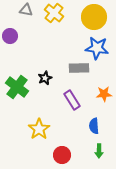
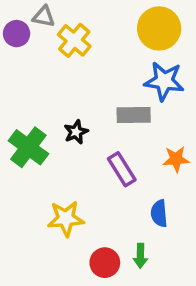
yellow cross: (54, 13) -> (74, 40), moved
purple circle: (10, 36) -> (17, 34), moved
yellow star: (39, 129) -> (66, 219), turned 30
green arrow: (99, 151) -> (140, 256), moved

